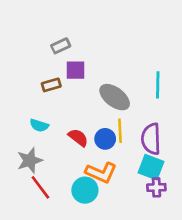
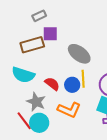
brown rectangle: (51, 85) -> (32, 45), size x1.6
cyan semicircle: (39, 125) -> (23, 75), size x1.6
gray star: (30, 160) -> (36, 102), moved, turned -30
cyan circle: (85, 190) -> (39, 123), moved

